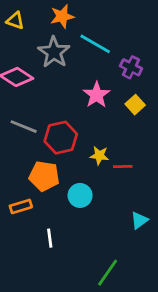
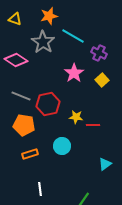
orange pentagon: (44, 176) -> (24, 125), moved
orange rectangle: (21, 206) -> (30, 154), moved
white line: (50, 238) -> (40, 189), moved

